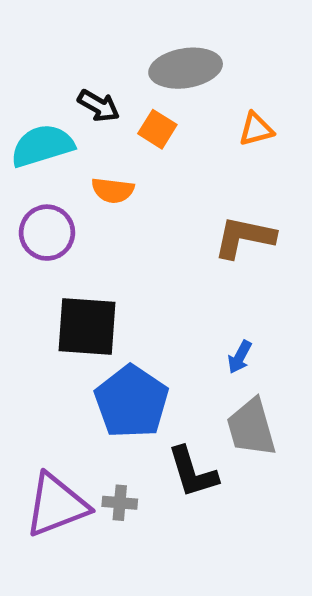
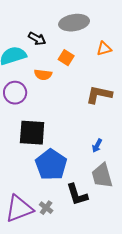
orange square: (157, 129) -> (66, 58), moved
gray cross: (120, 503) -> (46, 208), turned 32

